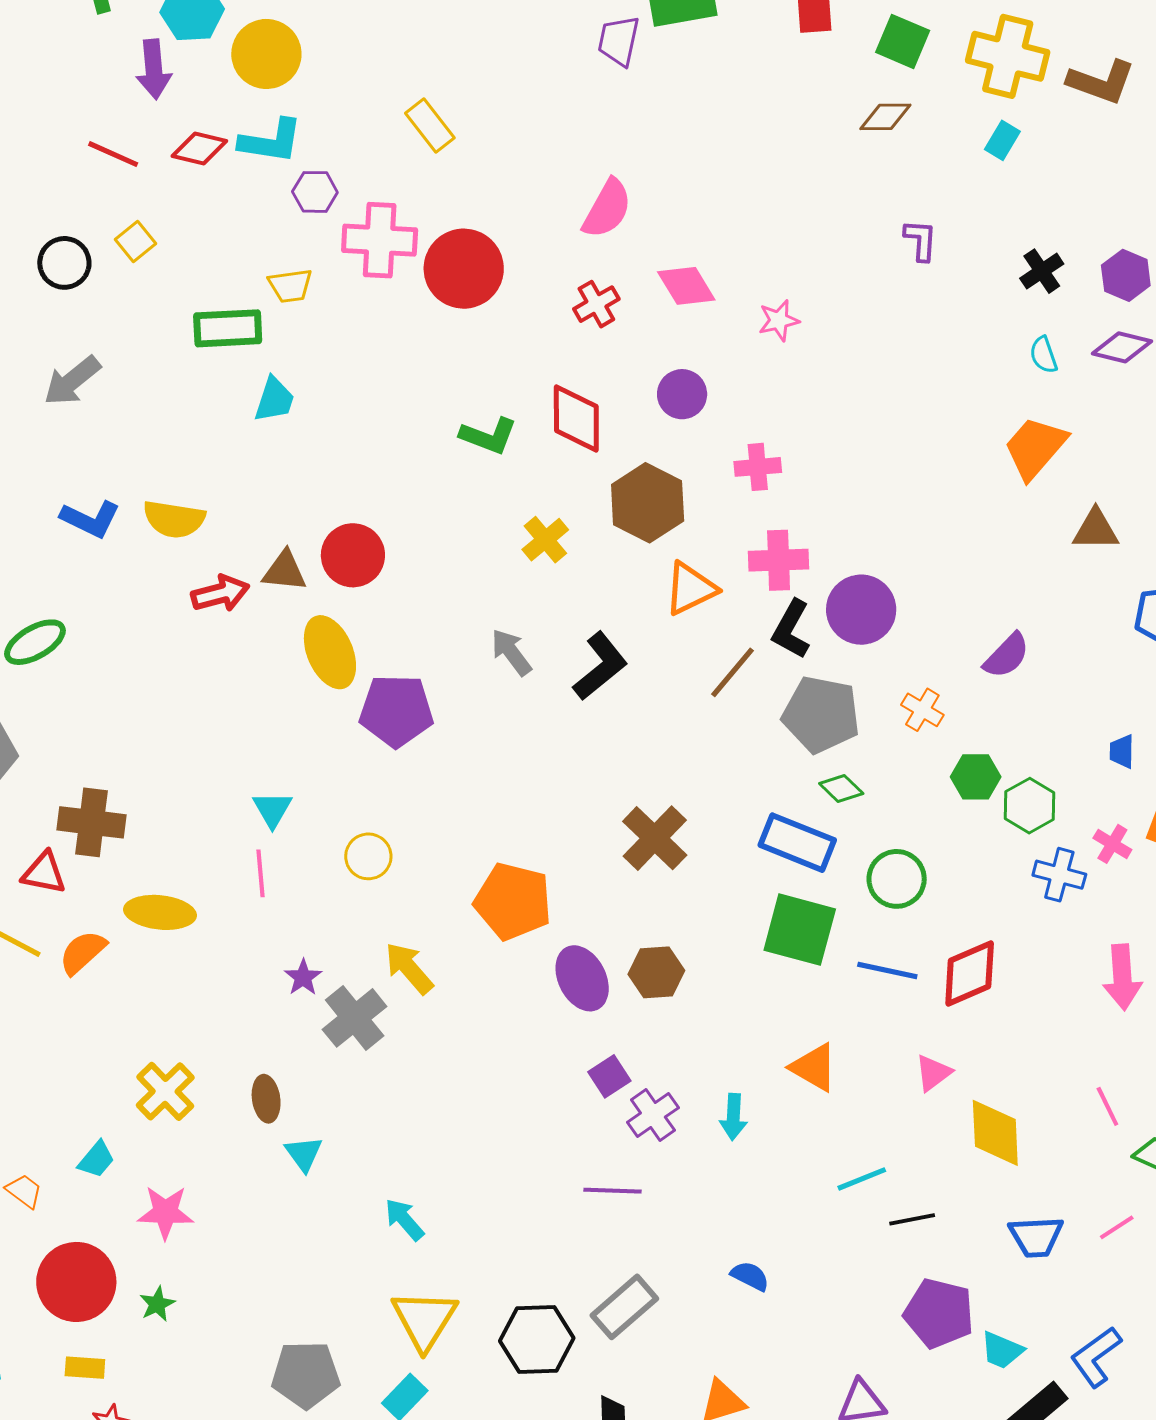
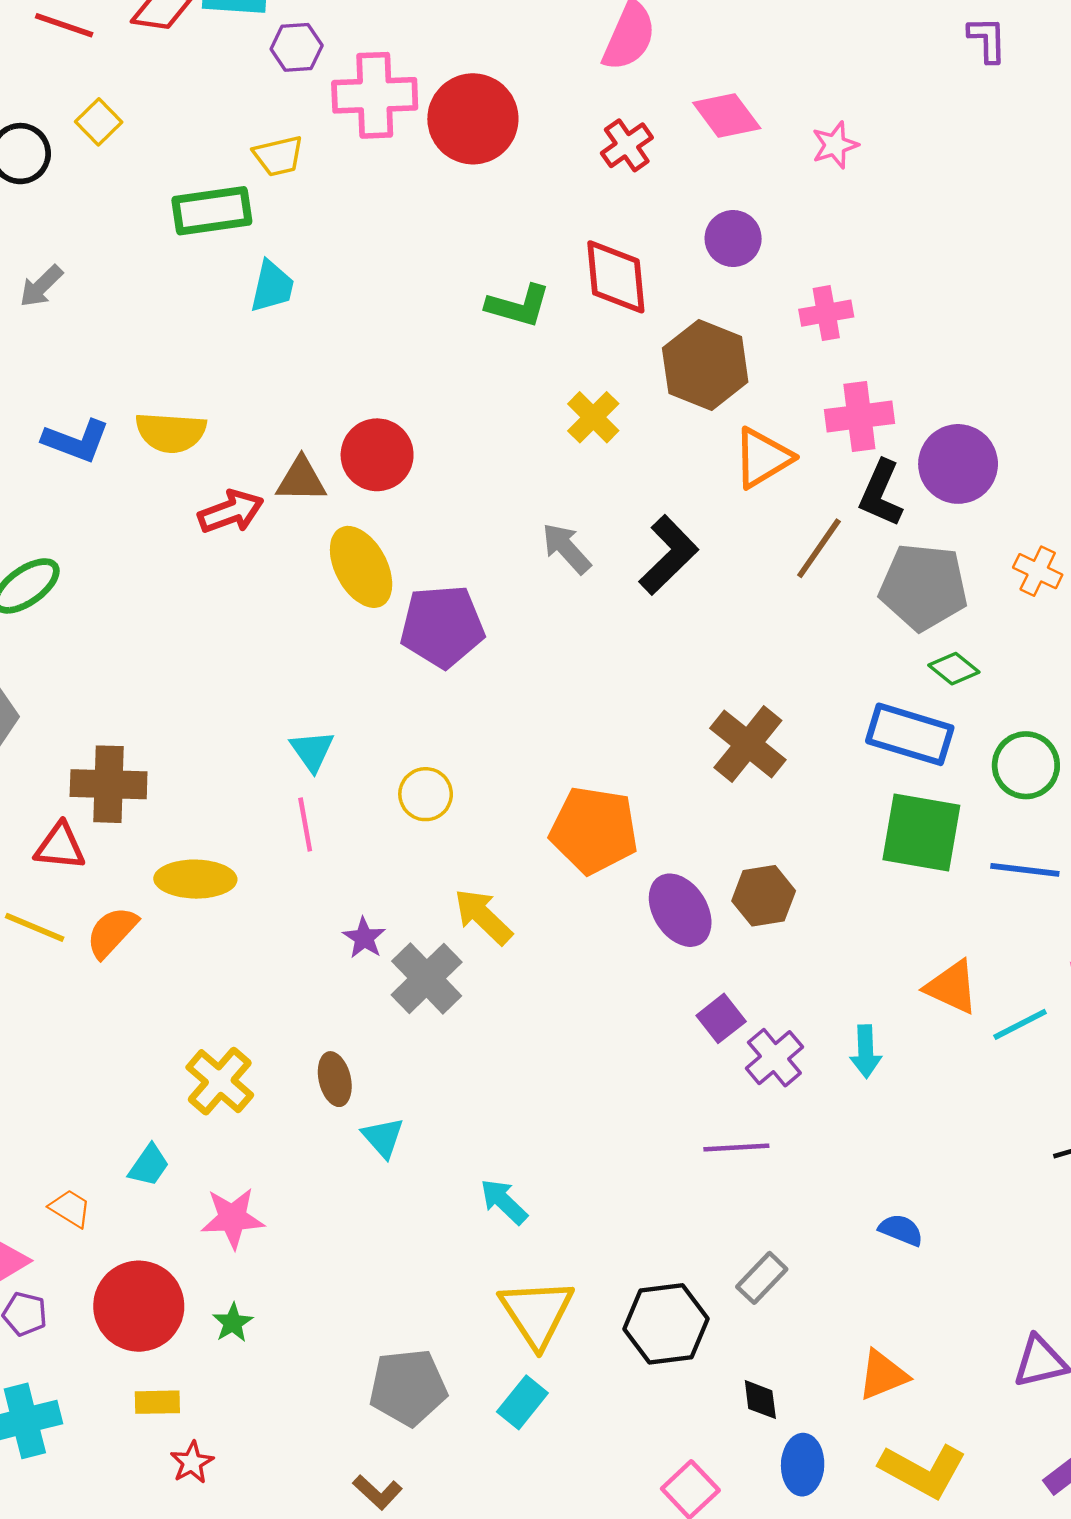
gray arrow: (72, 381) -> (41, 286), size x0.7
cyan line: (862, 1179) -> (1020, 1024), moved
gray rectangle: (624, 1307) -> (762, 1278), size x0.7

